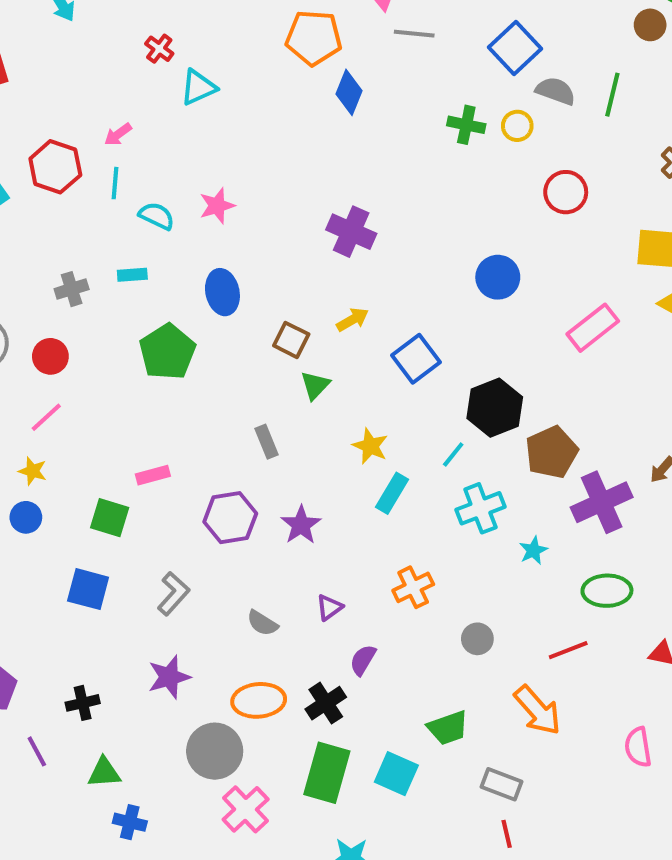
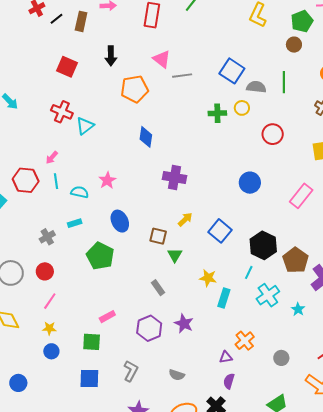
red cross: (159, 49) -> (62, 112), size x1.5
blue diamond: (349, 92) -> (146, 137), moved
purple triangle: (329, 607) -> (226, 357), moved, turned 40

